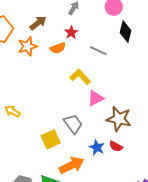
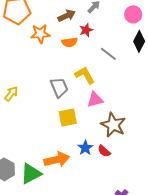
brown arrow: (38, 23) -> (67, 16), moved
yellow arrow: (12, 111) -> (11, 94), turned 84
gray trapezoid: (73, 124) -> (59, 87), moved
yellow square: (51, 139) -> (68, 118), moved

